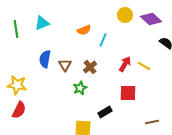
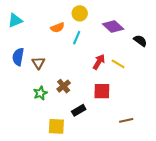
yellow circle: (125, 15) -> (80, 13), moved
purple diamond: (151, 19) -> (113, 27), moved
brown cross: (90, 67) -> (64, 86), moved
green star: (80, 88) -> (40, 93), moved

